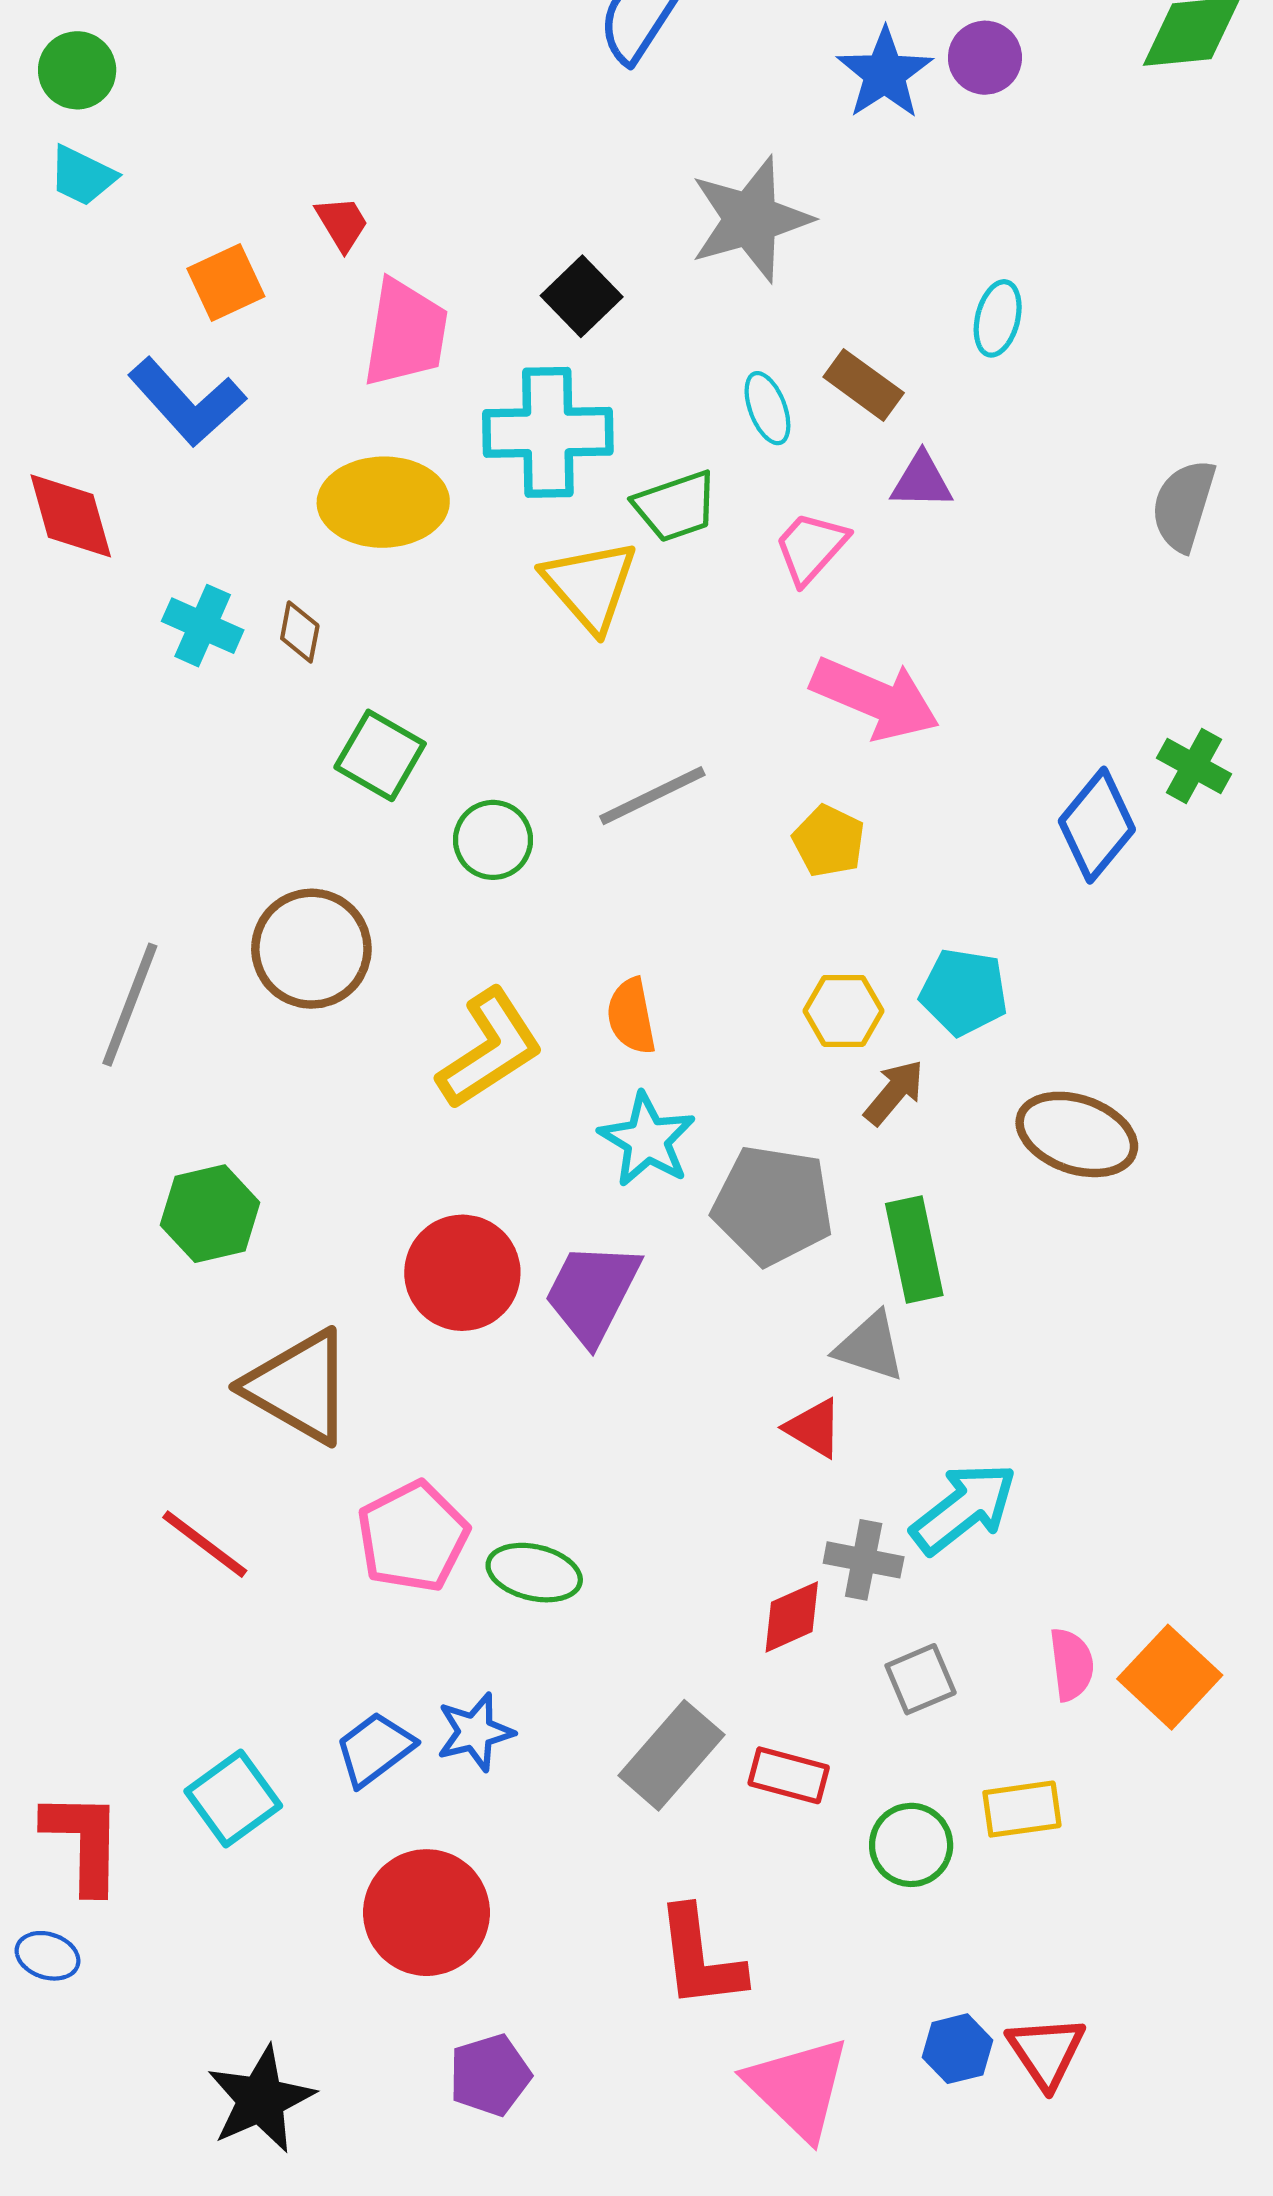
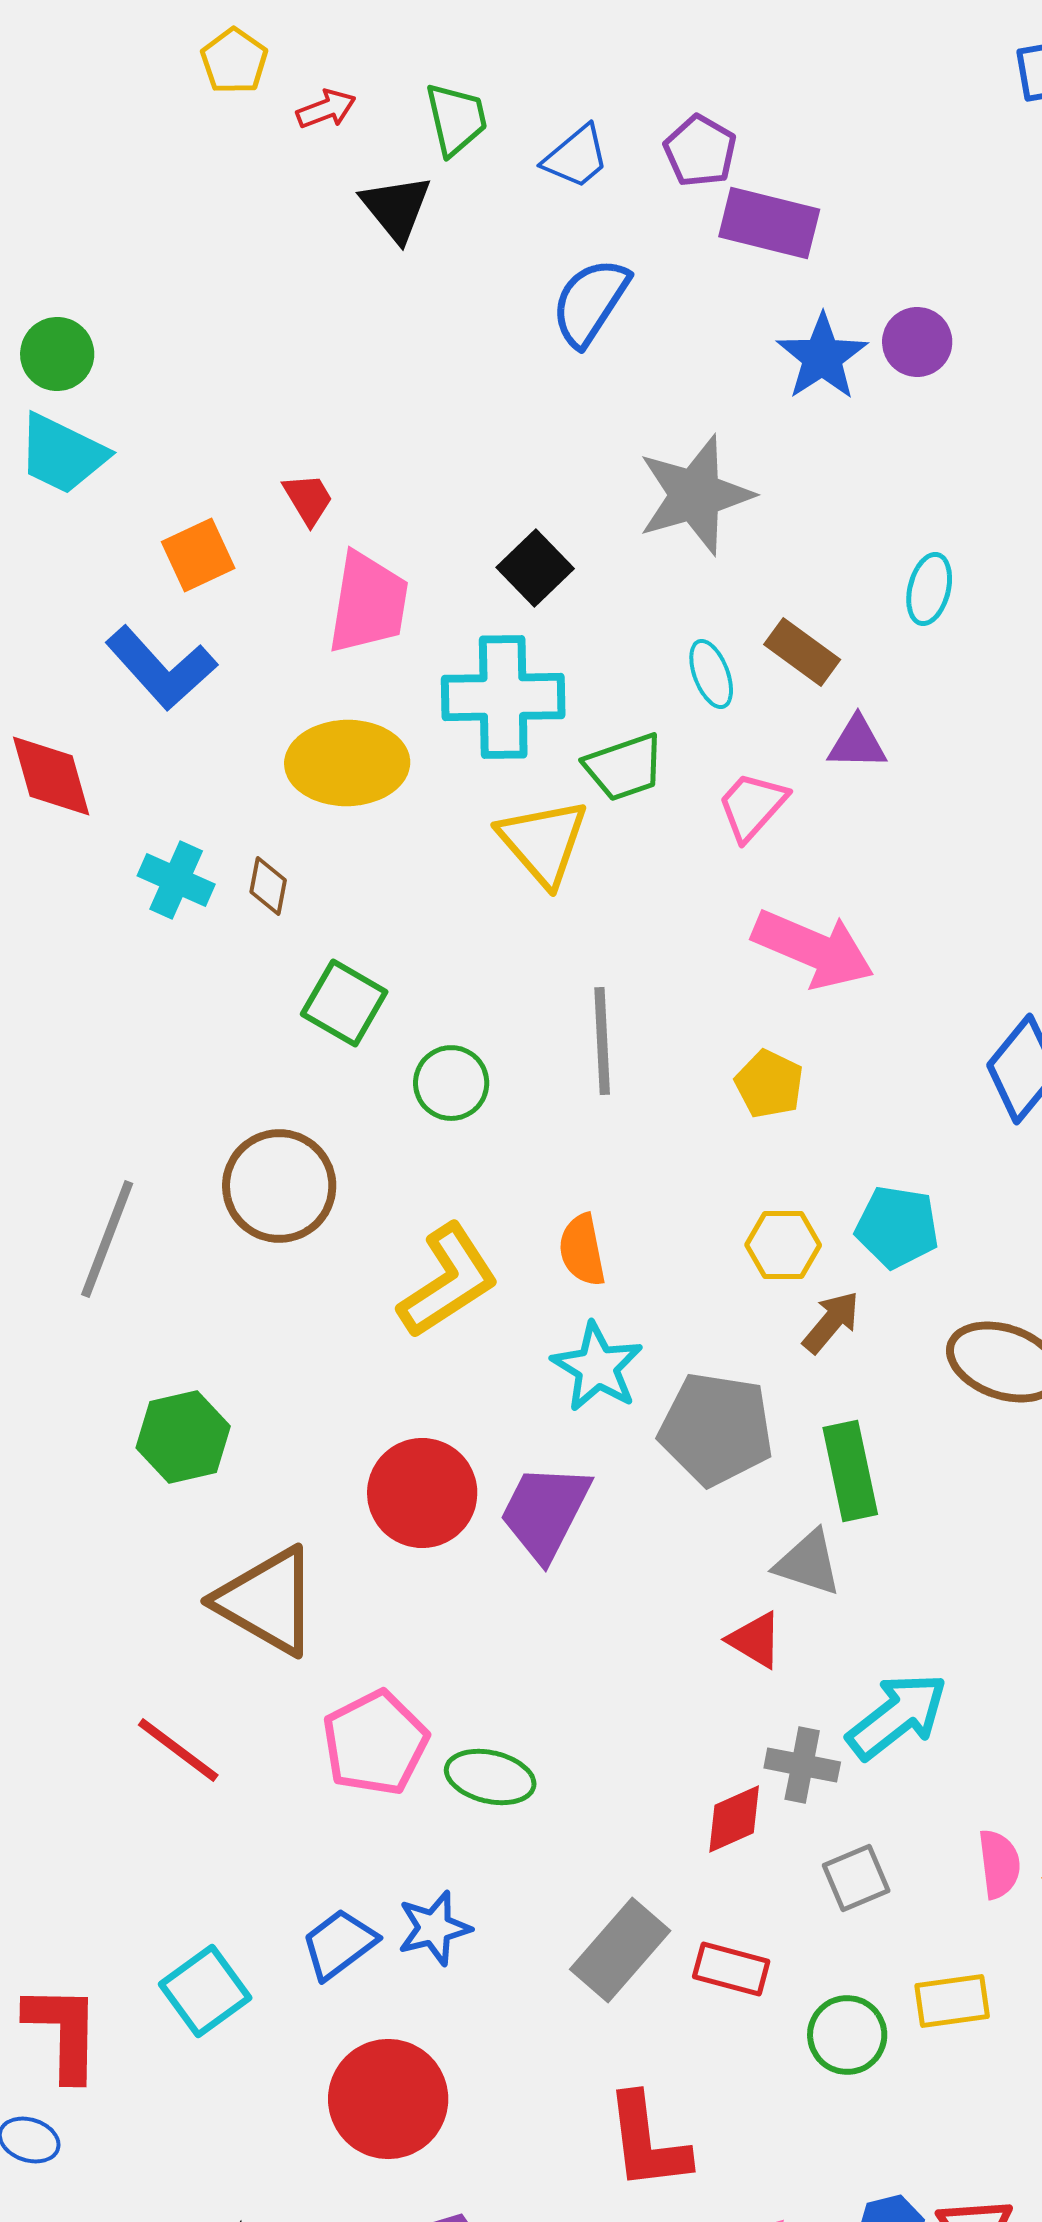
cyan trapezoid: (82, 176) -> (62, 454), size x1.4
gray line: (652, 796) -> (602, 1041), turned -67

